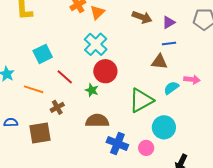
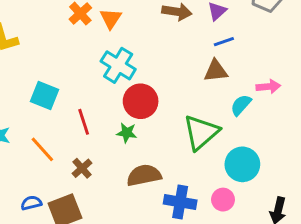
cyan square: (43, 54) -> (44, 95), turned -30
red line: (65, 77) -> (84, 122), turned 42
orange line: (34, 89) -> (42, 149), turned 42
blue semicircle: (11, 123) -> (31, 203), moved

